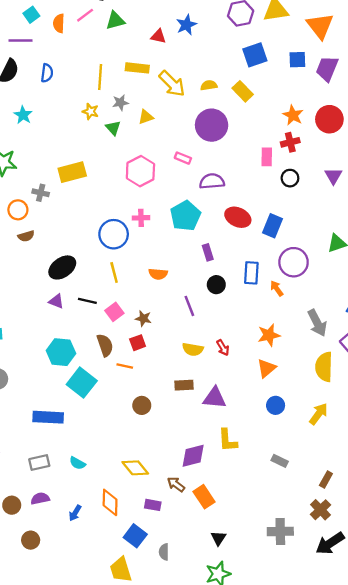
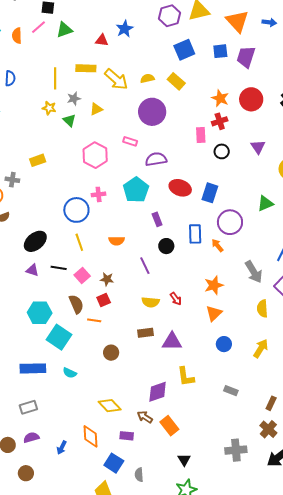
yellow rectangle: (72, 172) -> (38, 160), size x0.7
yellow semicircle: (324, 367) -> (262, 309), size x0.7
cyan semicircle: (77, 463) -> (70, 373), moved

